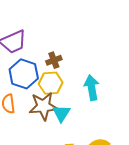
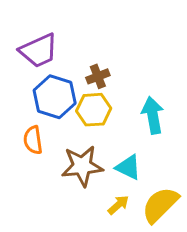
brown star: (43, 106) -> (82, 166), moved
cyan triangle: (61, 113) -> (128, 167), moved, turned -36

